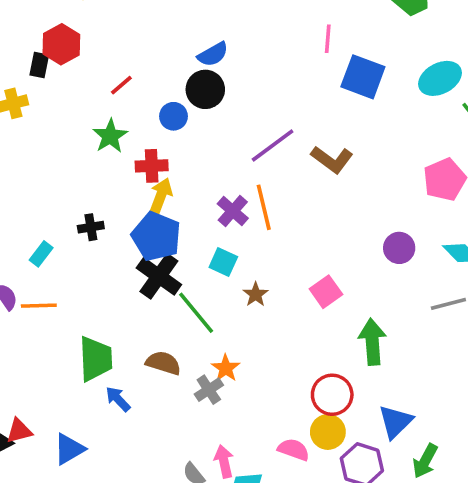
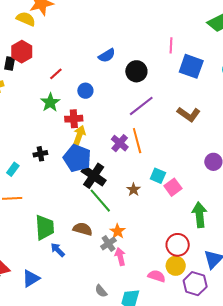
black circle: (205, 89) -> (136, 71), moved
brown L-shape: (332, 159) -> (189, 114), moved
cyan square: (223, 262) -> (158, 176), moved
black cross: (159, 276) -> (94, 176), moved
pink arrow: (224, 461) -> (120, 257), moved

